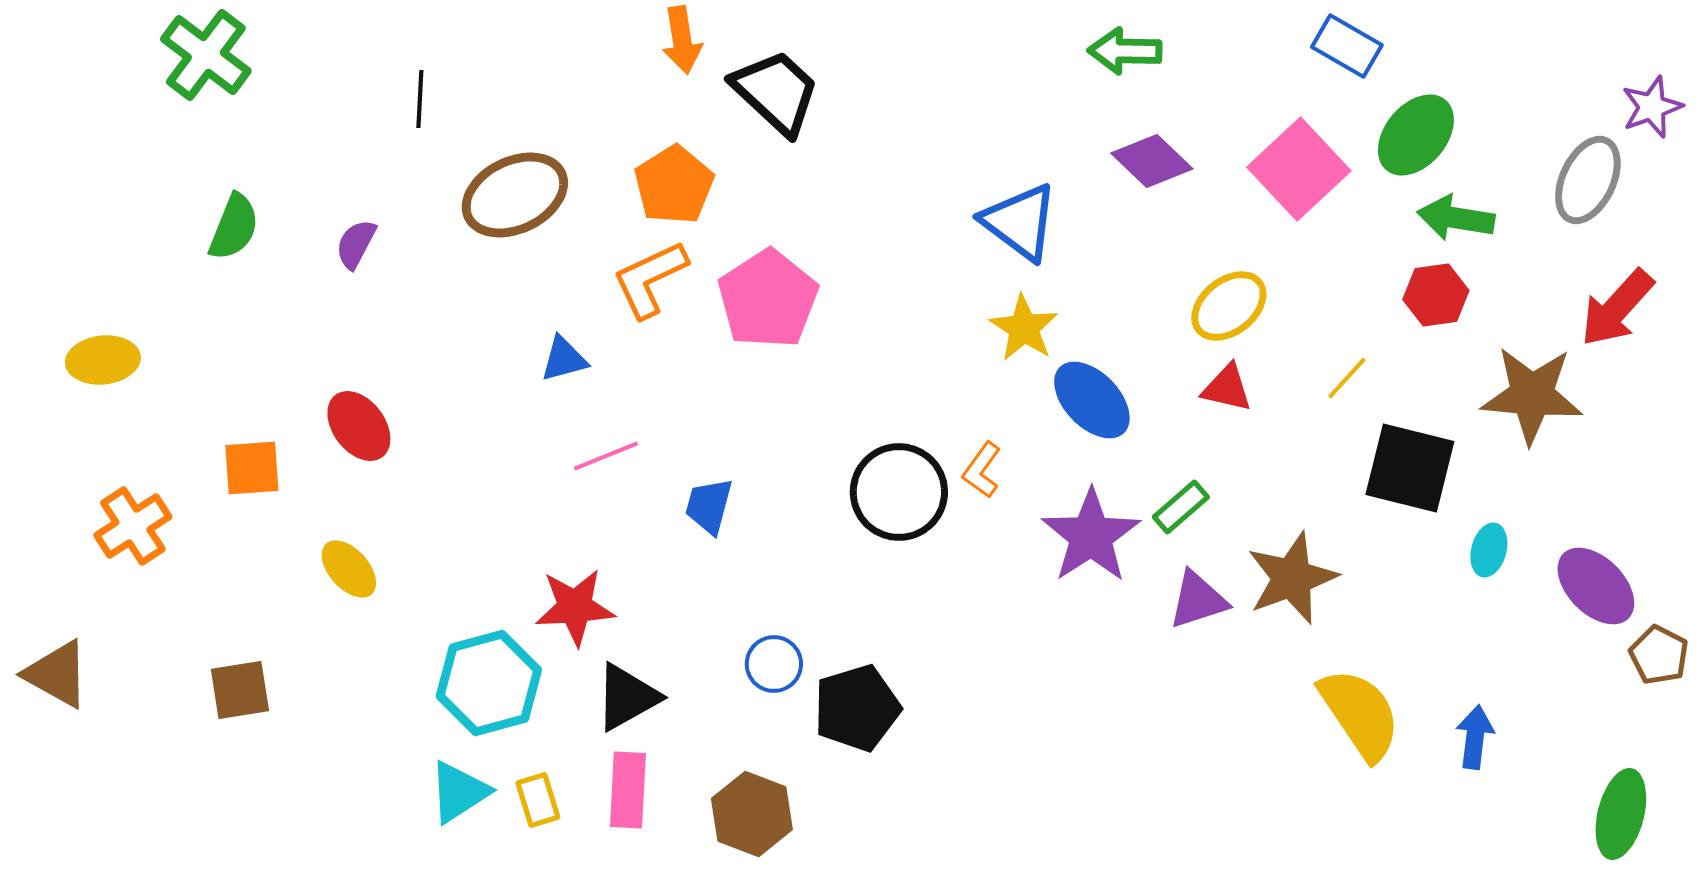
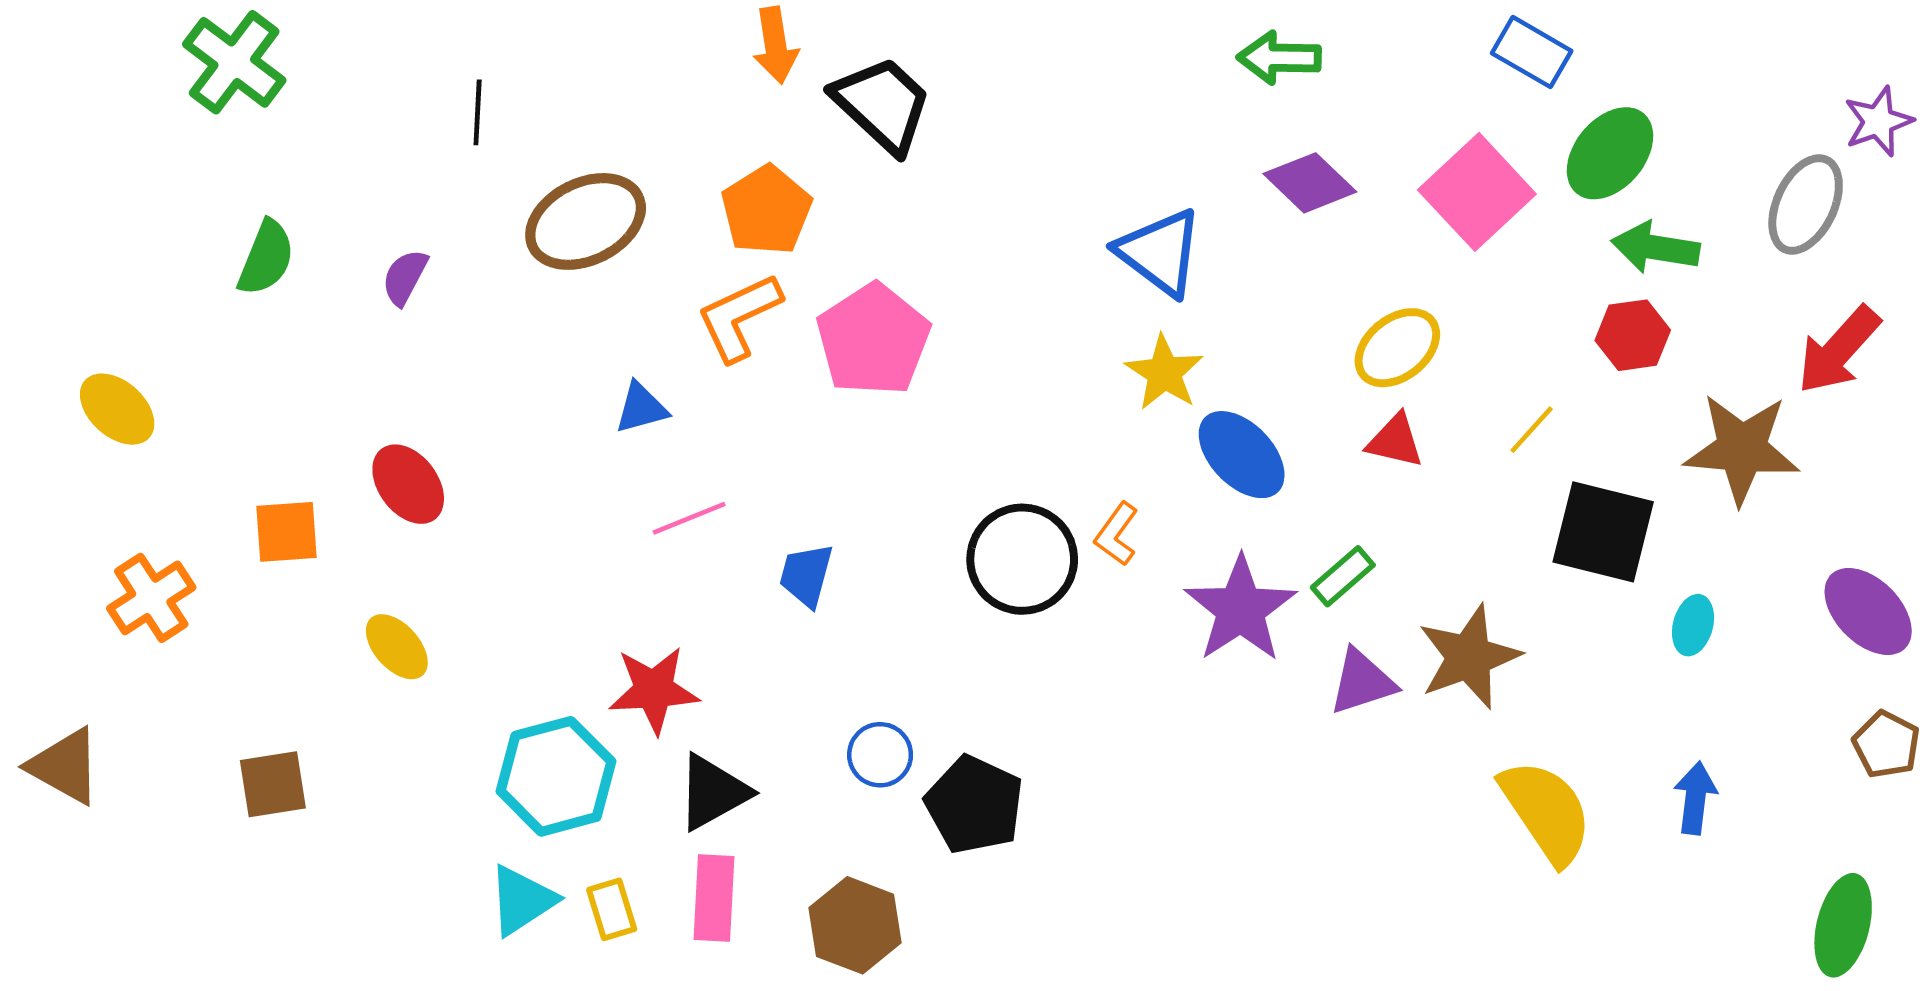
yellow ellipse: (103, 360) -> (117, 409), turned 48
purple ellipse: (1596, 586) -> (1868, 611), moved
black pentagon: (857, 708) -> (974, 805), turned -30
blue arrow: (1475, 737) -> (1695, 798), moved

